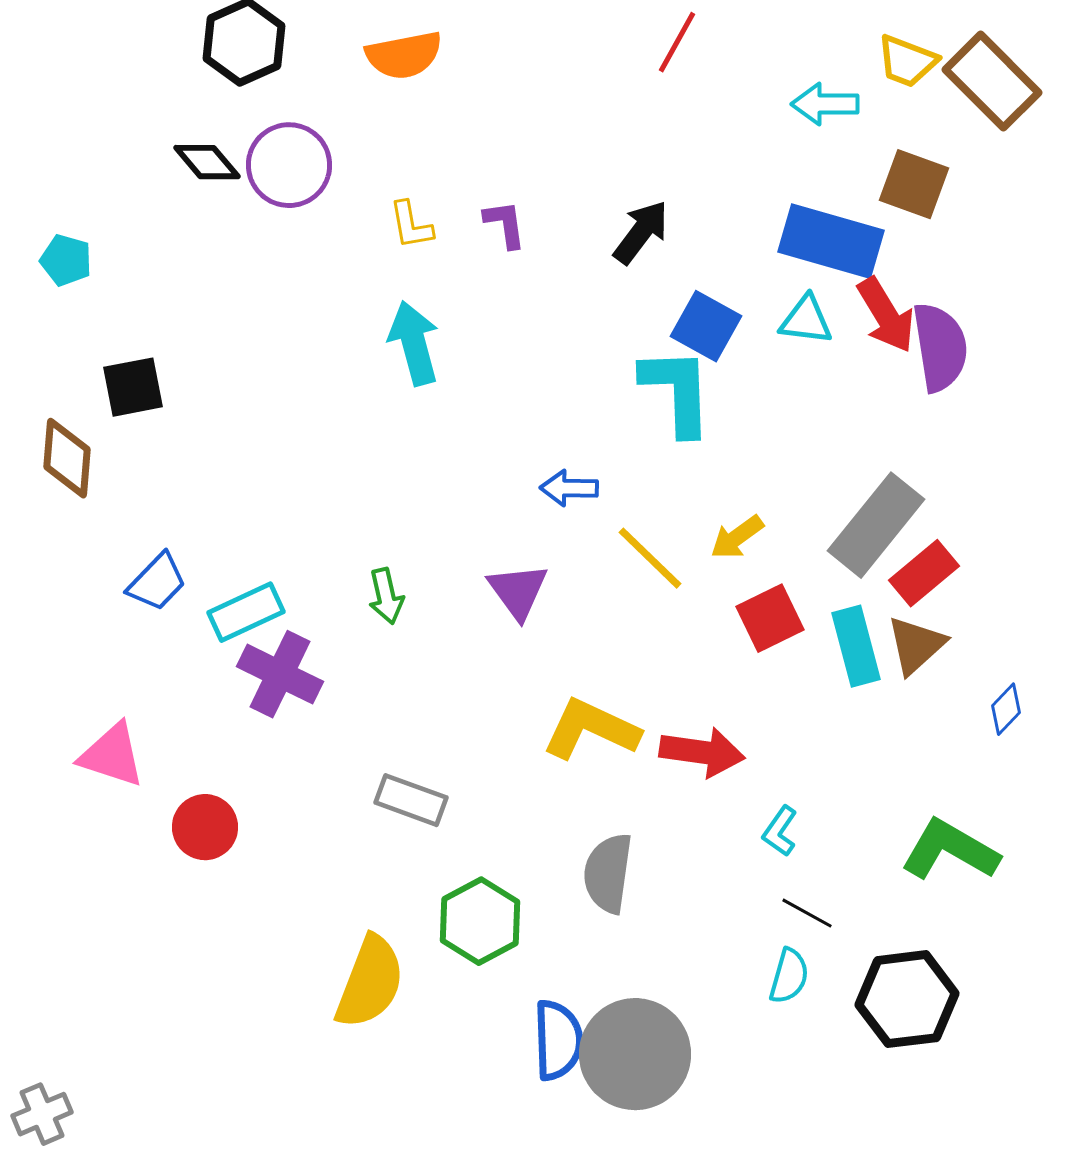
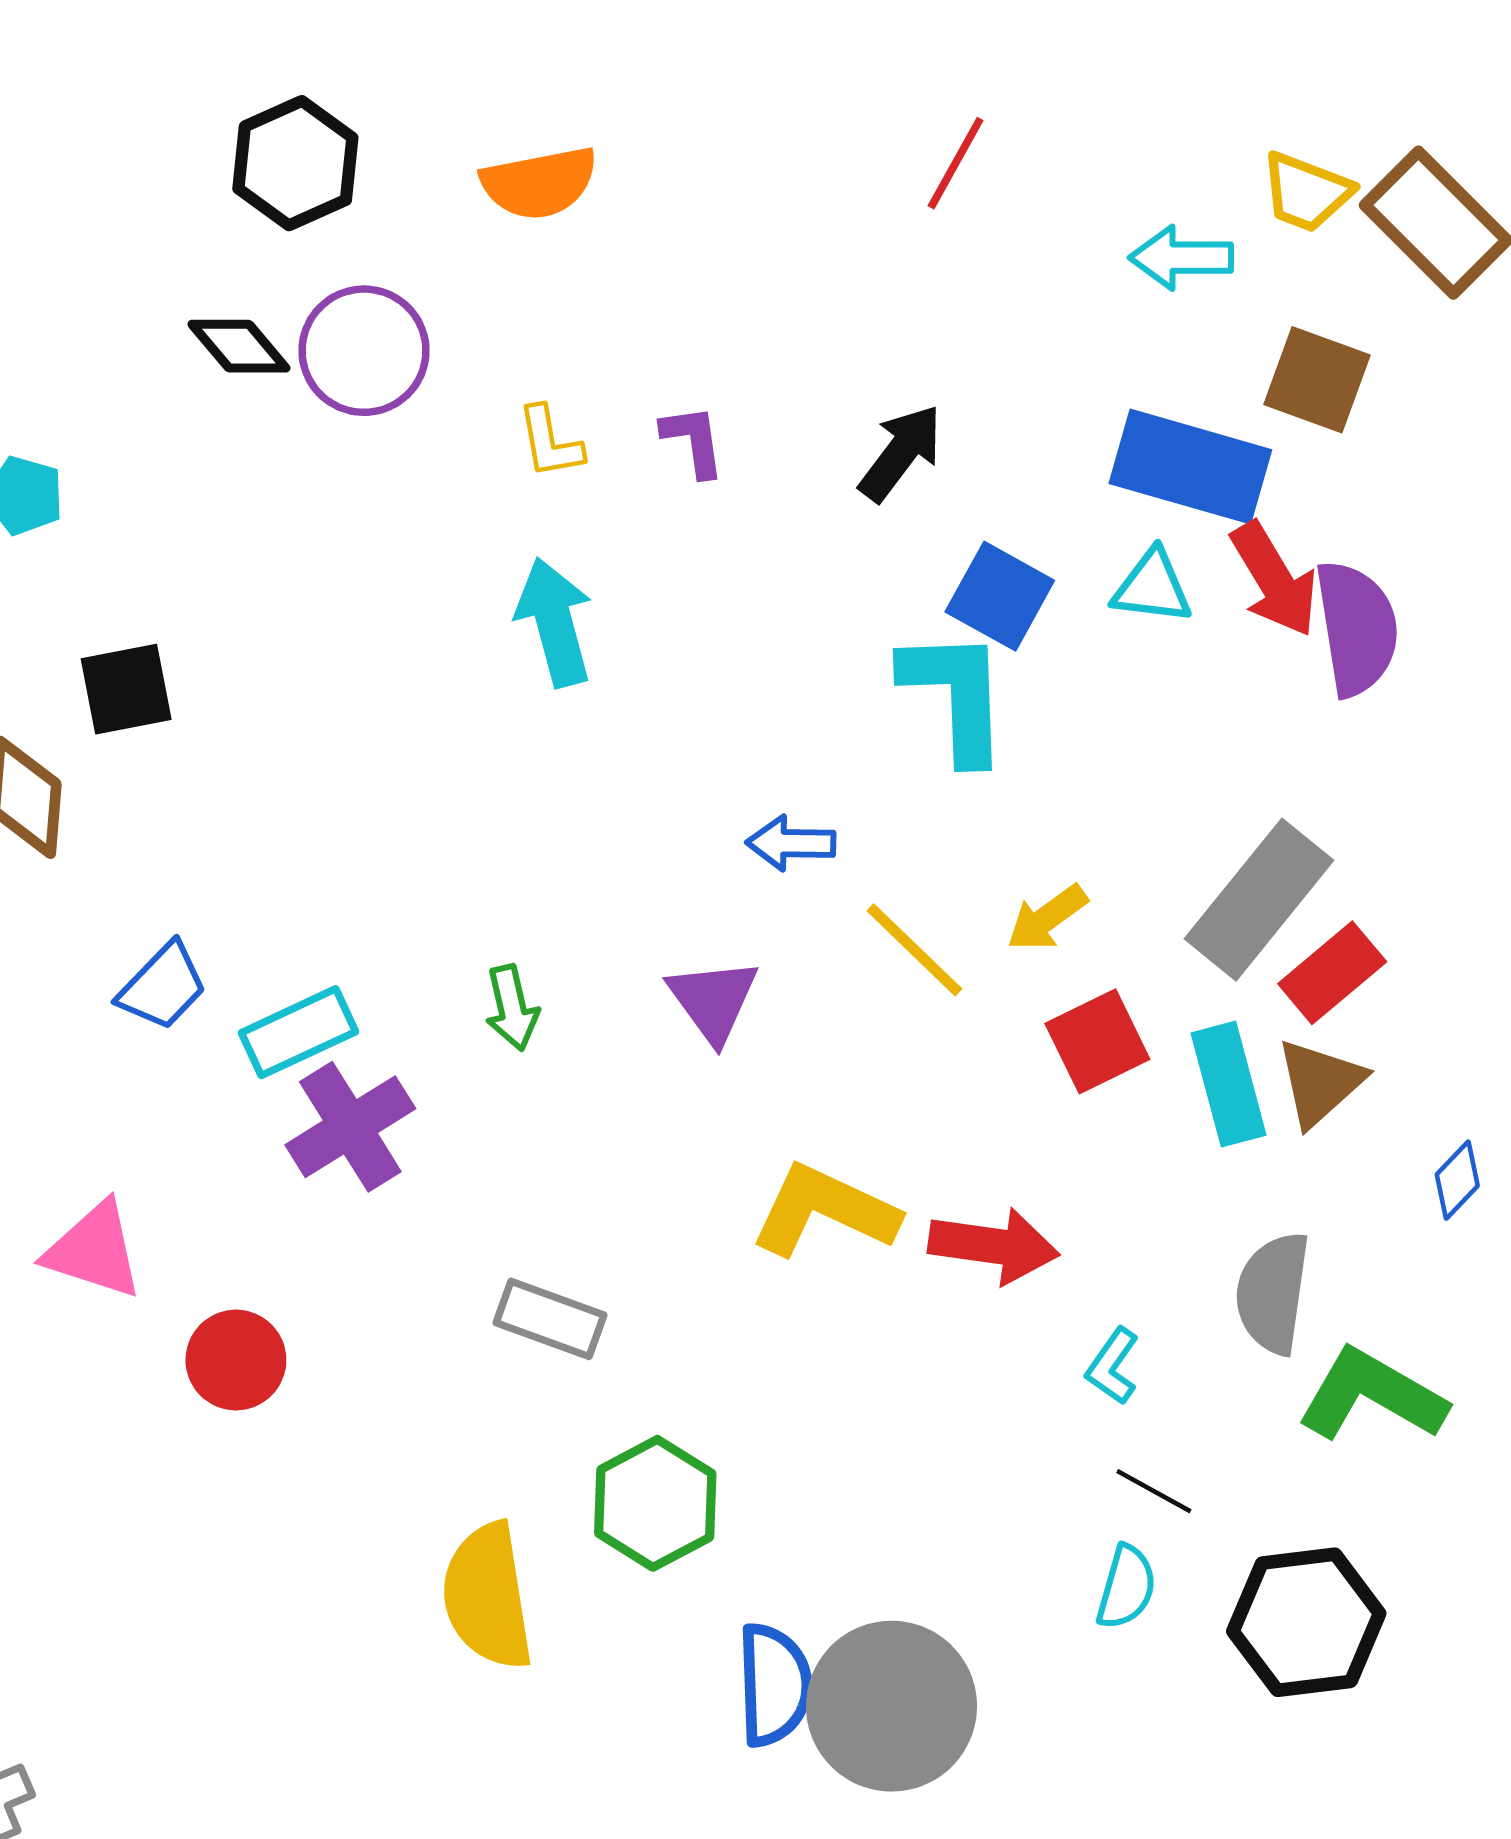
purple cross: (280, 674) -> (350, 1127), turned 32
gray semicircle: (608, 873) -> (1273, 1293), moved
yellow semicircle: (370, 982) -> (488, 1596), turned 150

